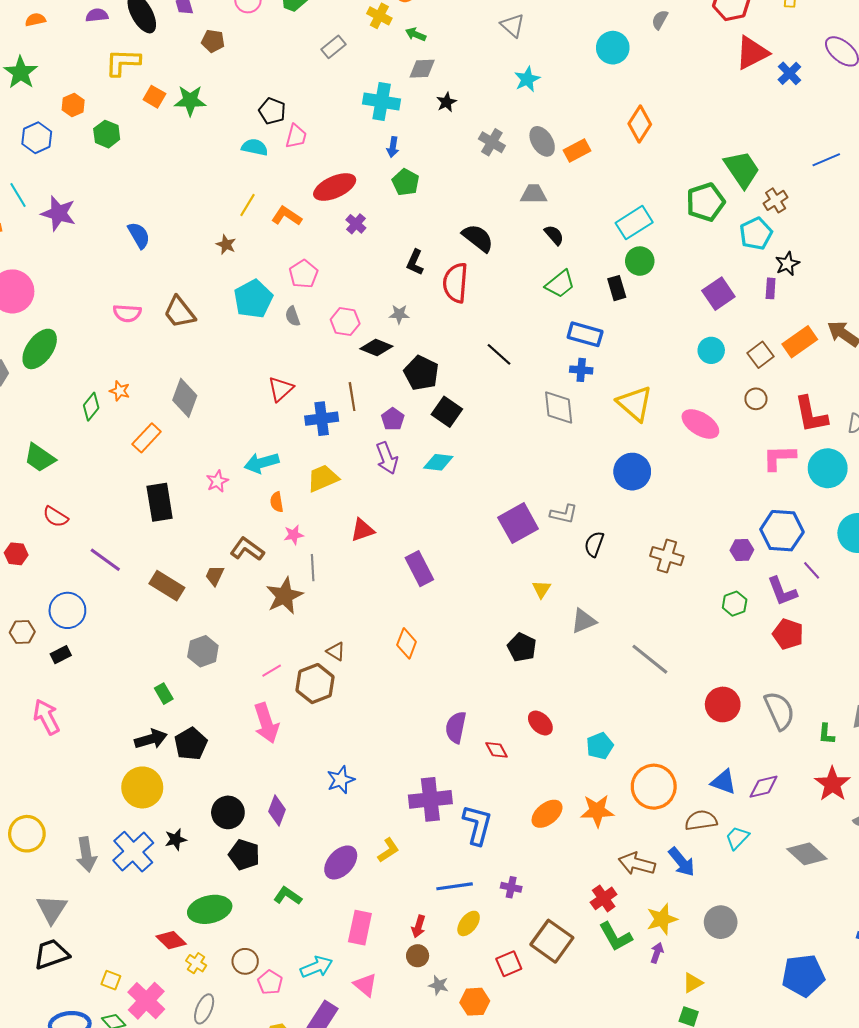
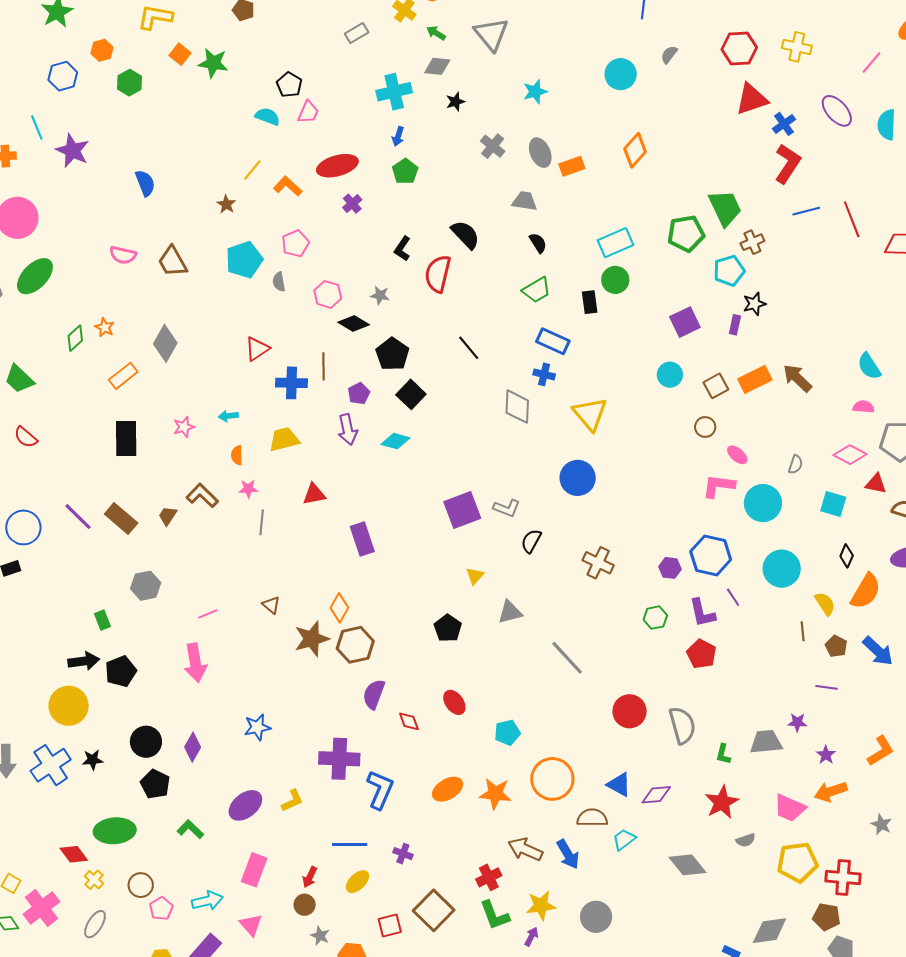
gray triangle: (513, 25) -> (491, 34), moved, size x1.5
cyan cross: (382, 102) -> (394, 92), turned -32
red L-shape: (811, 415) -> (788, 164), moved, turned -144
pink ellipse: (700, 424) -> (737, 455), moved, size x0.6
cyan arrow: (262, 463) -> (228, 416), size x0.6
purple line: (105, 560) -> (78, 517), moved
brown star: (284, 596) -> (312, 639), moved
brown hexagon: (315, 684) -> (355, 645), moved

